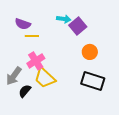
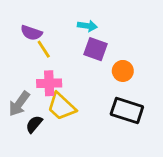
purple square: (78, 26) -> (96, 49), moved, turned -30
yellow line: (32, 36) -> (44, 49), turned 56
pink cross: (36, 61) -> (49, 83), turned 30

